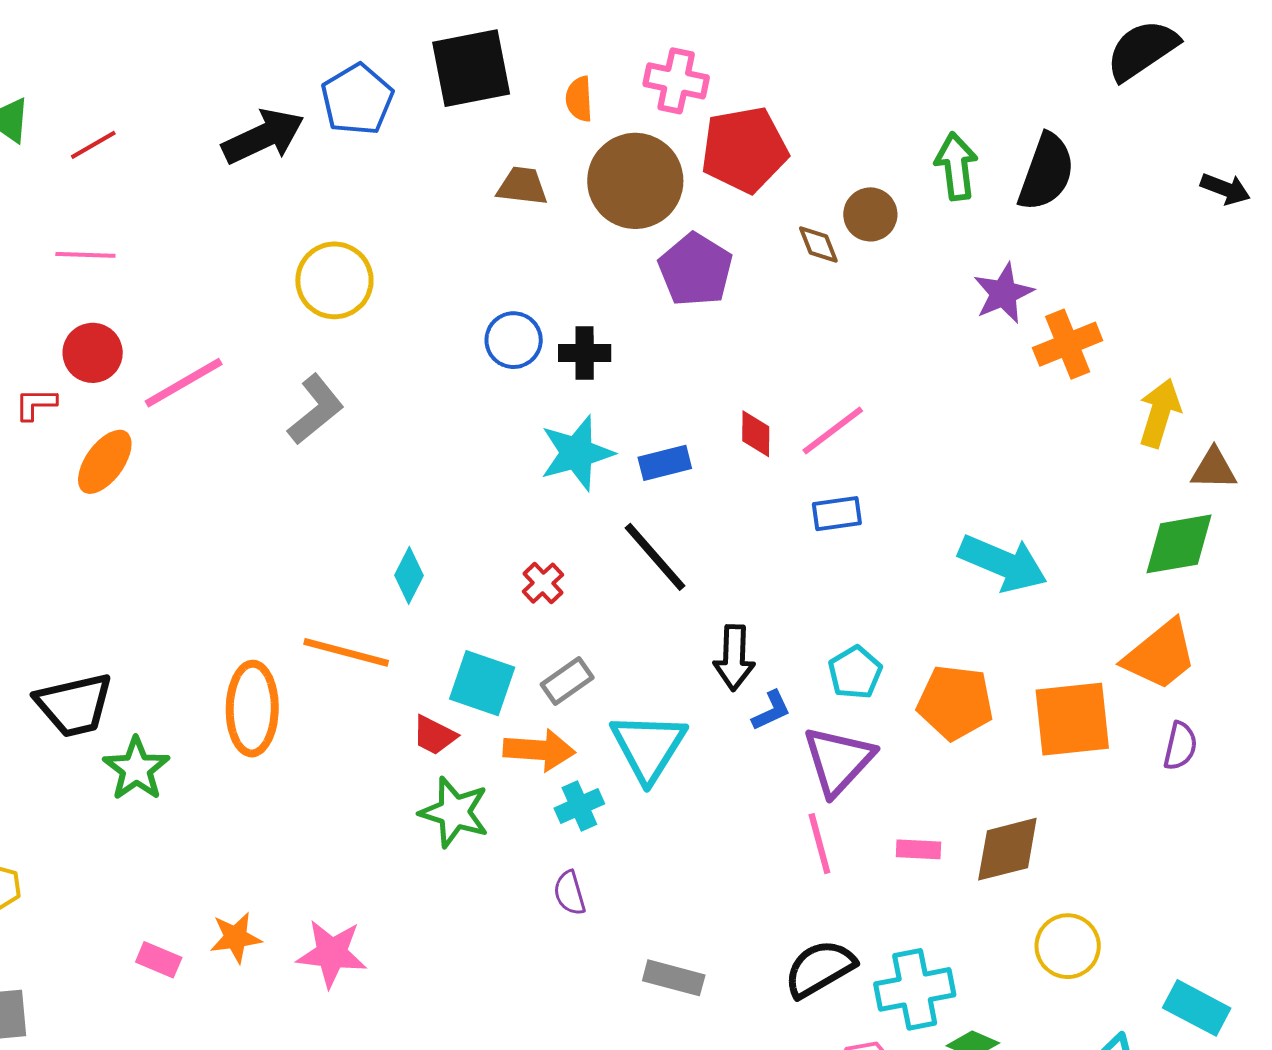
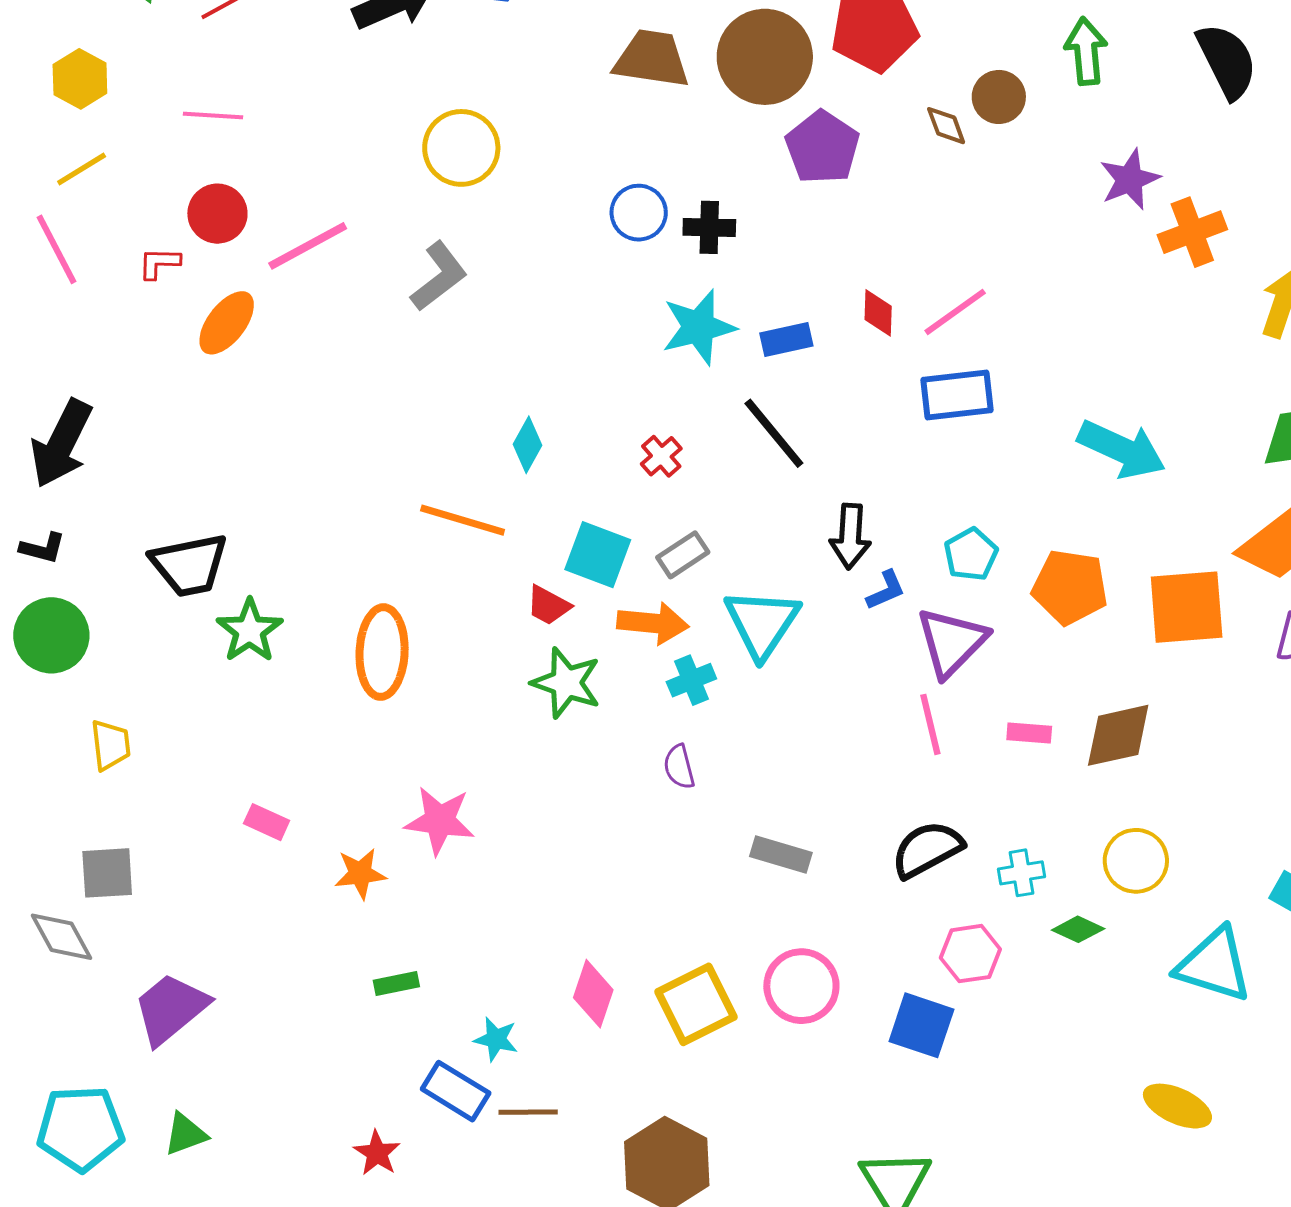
black semicircle: (1046, 172) -> (1227, 61), moved, turned -48
brown trapezoid: (522, 186) -> (652, 59), size x1.5
blue rectangle: (837, 514) -> (957, 395), size x1.5
orange ellipse: (252, 709) -> (382, 652), moved
orange star: (236, 938) -> (360, 874), moved
yellow circle: (1068, 946) -> (1136, 861), moved
cyan cross: (915, 989) -> (1021, 873), size x0.6

